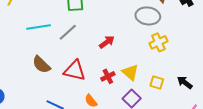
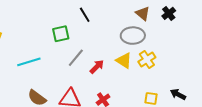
gray line: (68, 32) -> (76, 58), moved
yellow triangle: (130, 72) -> (124, 61), moved

